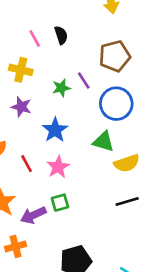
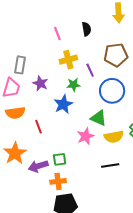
black semicircle: (61, 35) -> (86, 29), moved
yellow cross: (21, 70) -> (68, 60), moved, turned -36
green star: (61, 88) -> (74, 85), moved
pink star: (58, 167) -> (86, 136), moved
orange cross: (15, 246) -> (58, 181), moved

